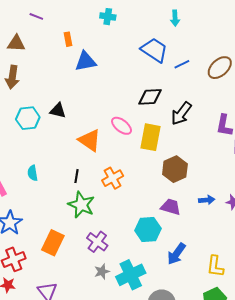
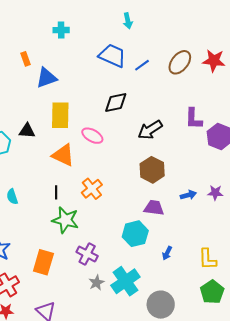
black arrow: (181, 113) -> (150, 130), moved, turned 30
yellow rectangle: (150, 137) -> (60, 115), moved
blue arrow: (176, 254) -> (167, 253), size x0.6

